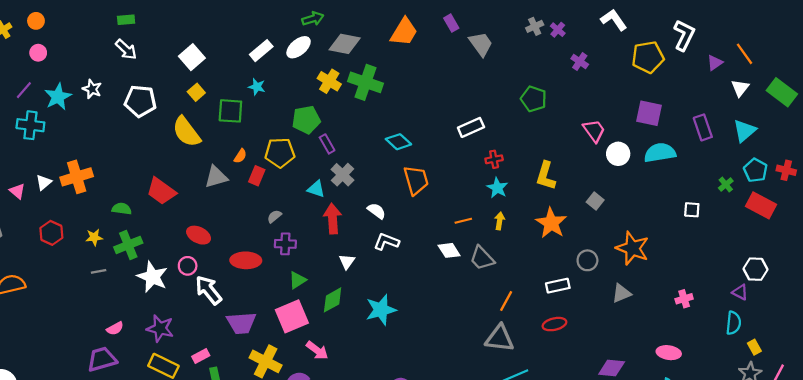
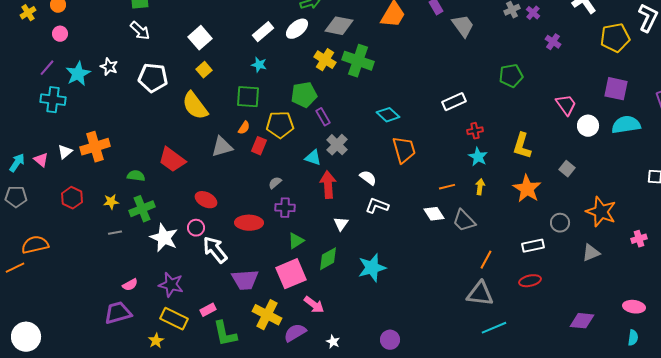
green pentagon: (534, 99) -> (511, 76), turned -30
green square: (230, 111) -> (248, 97), moved
pink cross: (684, 299) -> (639, 239), moved

